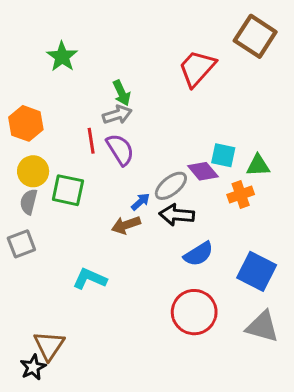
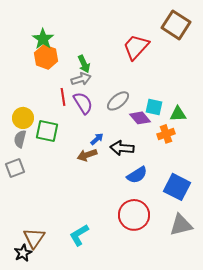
orange hexagon: (26, 123) -> (46, 57), moved
gray ellipse: (171, 186) -> (118, 101), moved
cyan L-shape: (90, 279) -> (79, 235), moved, turned -55
gray triangle: (262, 327) -> (181, 225), turned -30

